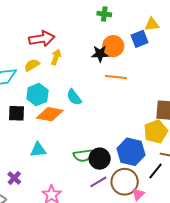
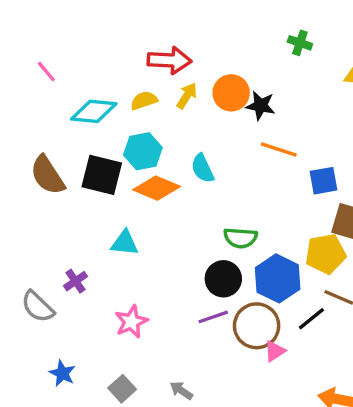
green cross: (104, 14) -> (300, 43), moved
blue square: (140, 39) -> (324, 181), moved
orange circle: (113, 46) -> (231, 93), moved
black square: (17, 113) -> (102, 175), size x1.4
green semicircle: (83, 156) -> (240, 238), moved

